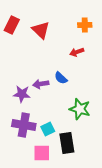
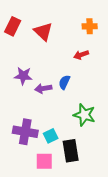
blue semicircle: (61, 78) -> (64, 82), turned 72
purple star: (22, 94) -> (23, 76), moved

